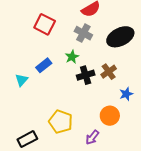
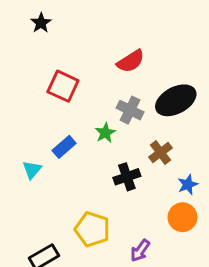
gray cross: (83, 33) -> (130, 110), moved
black cross: (86, 75) -> (127, 177), moved
orange circle: (110, 116) -> (182, 217), moved

